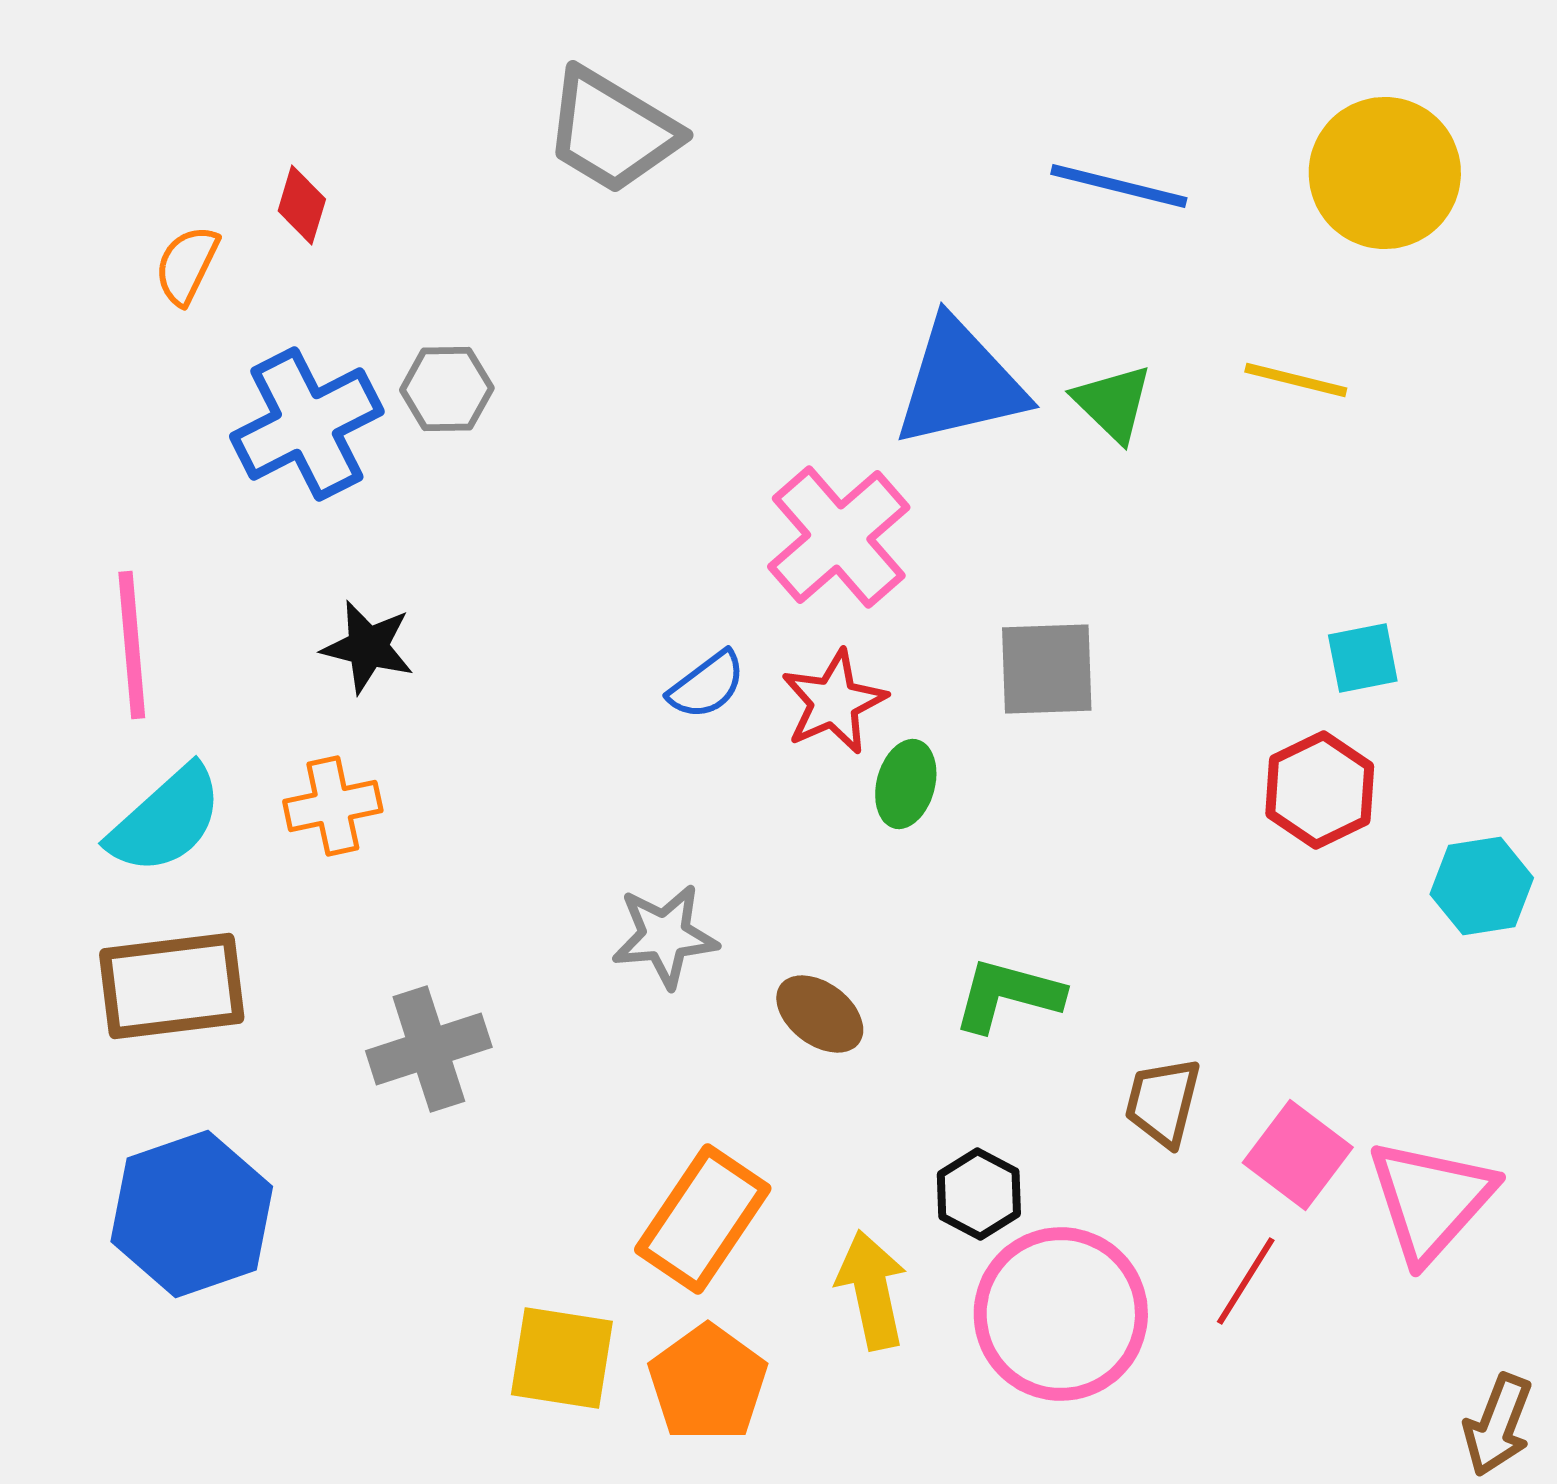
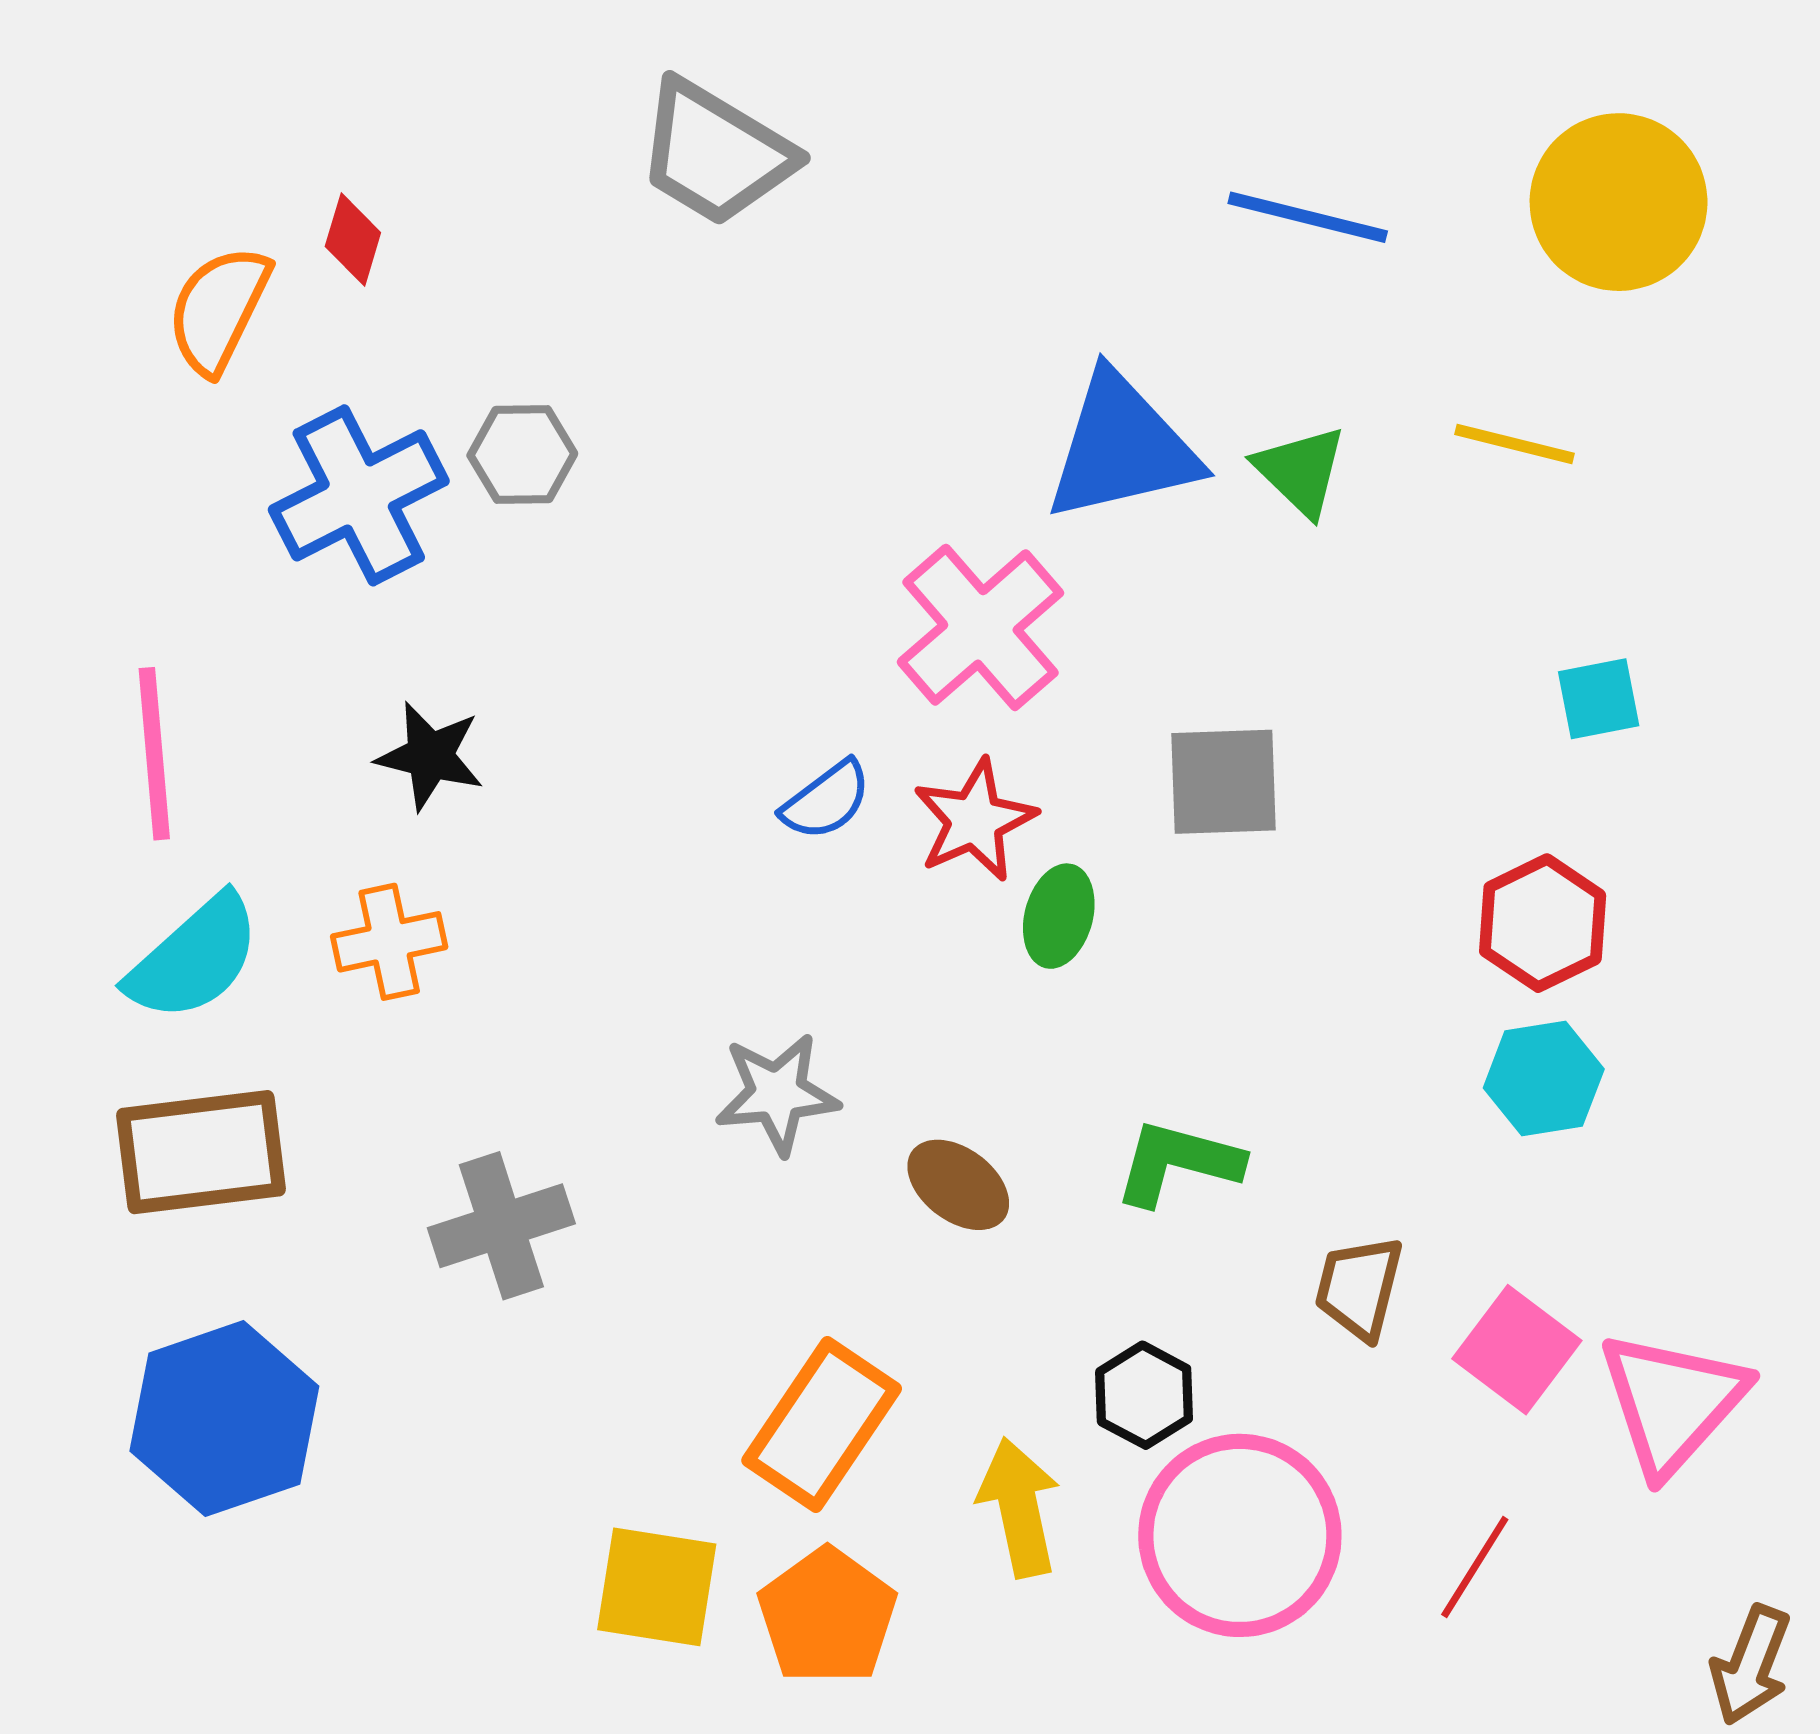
orange semicircle: (187, 265) -> (219, 310), size x1.4
cyan square: (1363, 658) -> (1599, 699), moved
cyan hexagon: (1482, 886) -> (1544, 1079), moved
red line: (1246, 1281) -> (1475, 1567), moved

